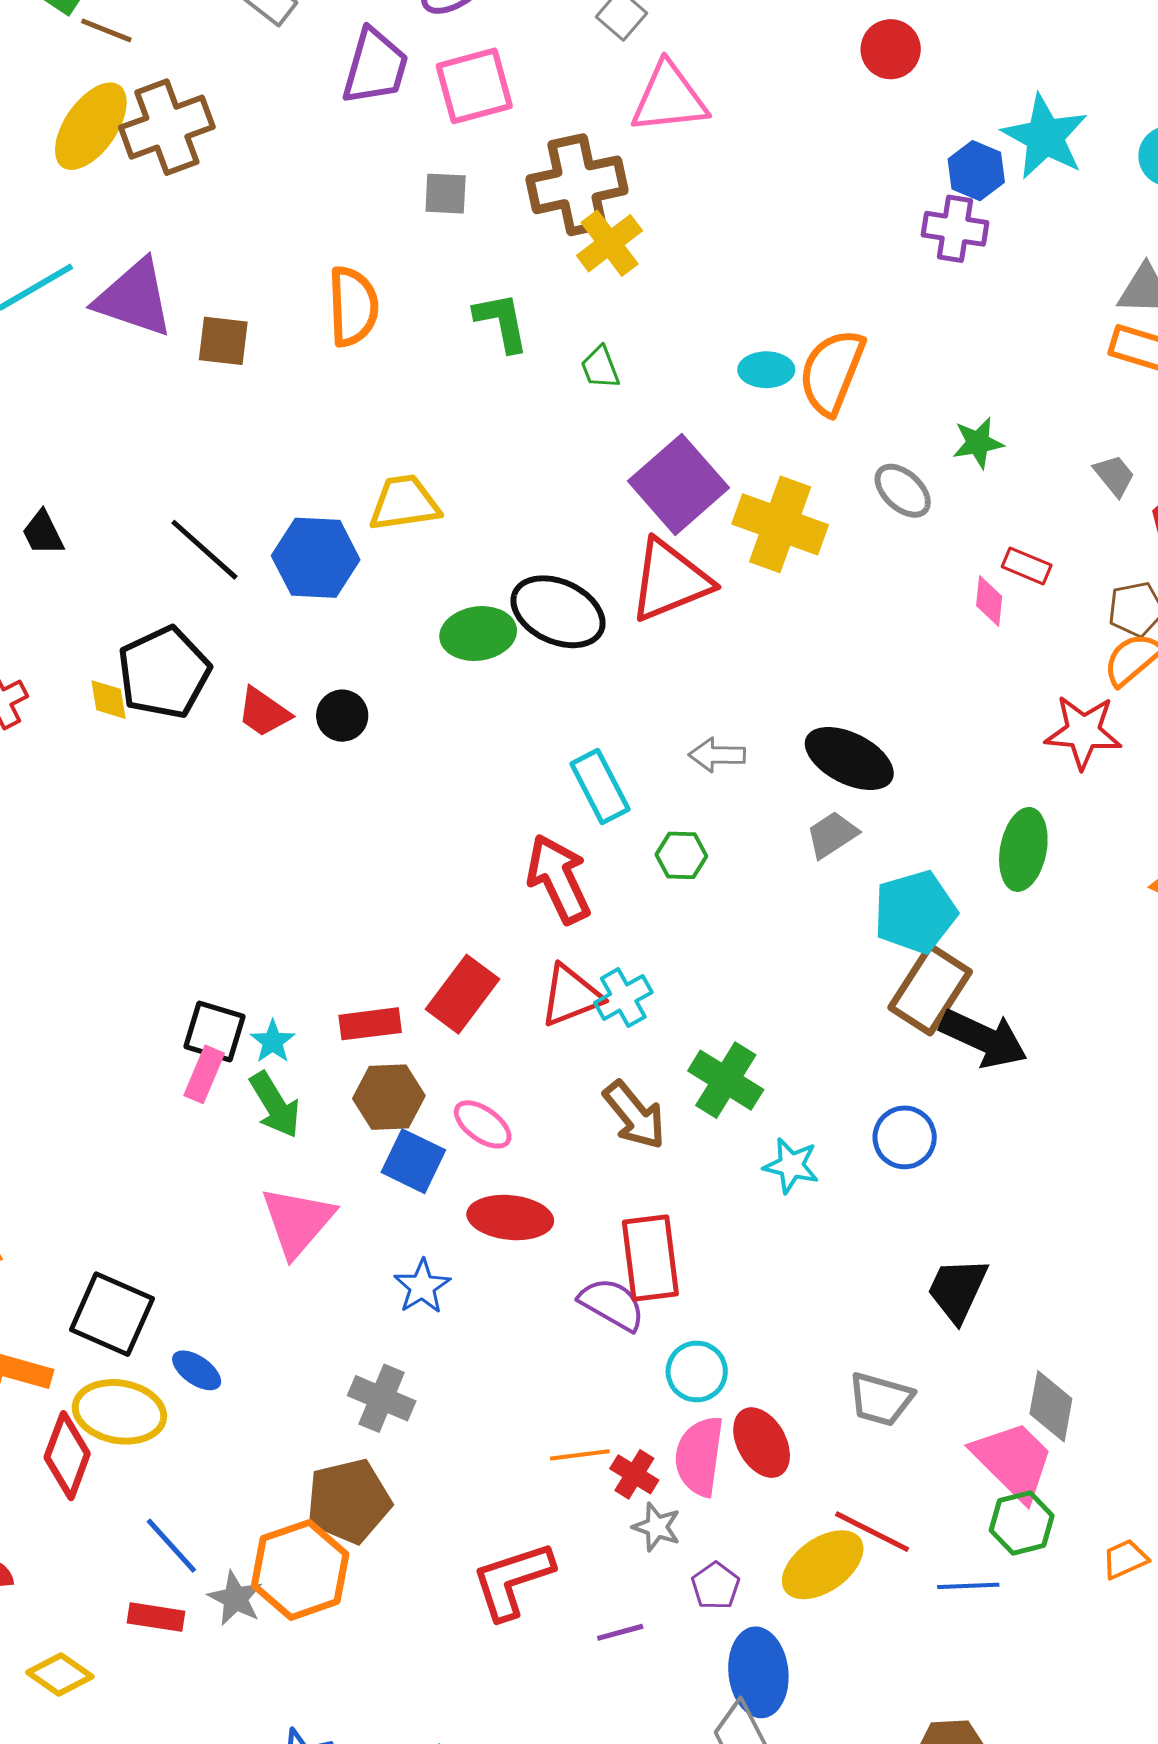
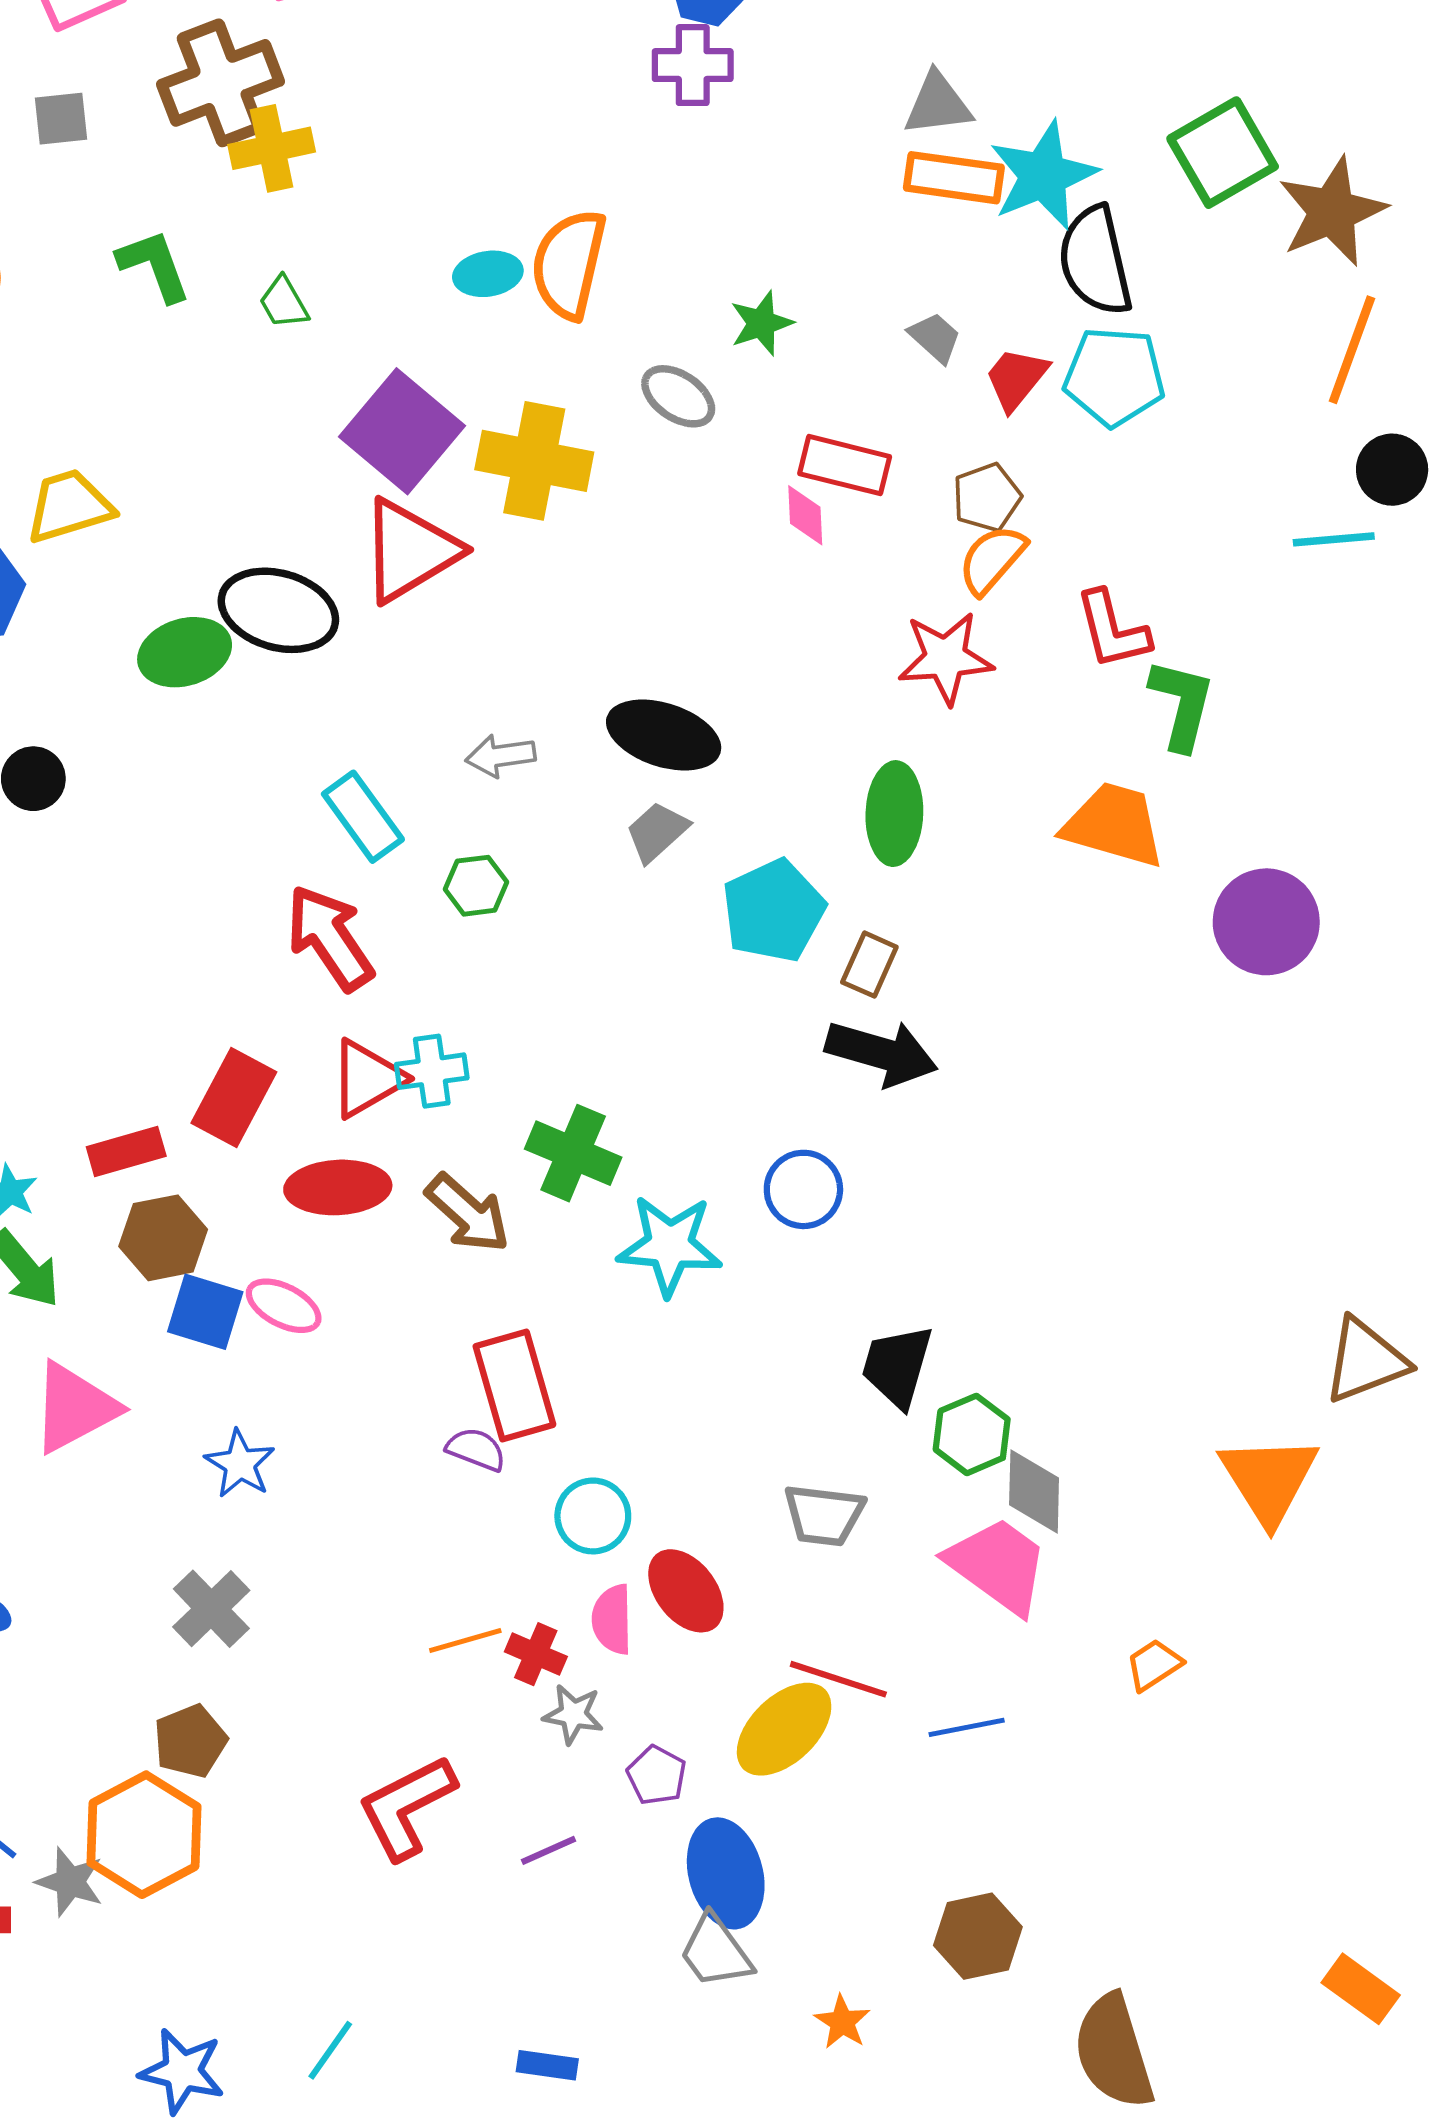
yellow cross: (610, 243) -> (272, 148), turned 34
red rectangle: (1027, 566) -> (845, 465), size x1.5
brown rectangle: (930, 990) -> (869, 965), moved, size x0.6
cyan cross: (623, 998) -> (432, 1071), turned 30
pink ellipse: (483, 1124) -> (284, 1306), moved
cyan star: (791, 1166) -> (670, 1245), size x1.5
red ellipse: (510, 1218) -> (338, 1187), moved
pink triangle: (297, 1221) -> (75, 1408), turned 30
purple semicircle: (612, 1304) -> (476, 1449), size x0.7
gray cross: (382, 1398) -> (211, 1609), turned 32
pink semicircle: (699, 1456) -> (612, 1619), size x0.7
brown pentagon: (349, 1501) -> (190, 1741), size x0.7
green hexagon: (1022, 1523) -> (972, 1434), moved

